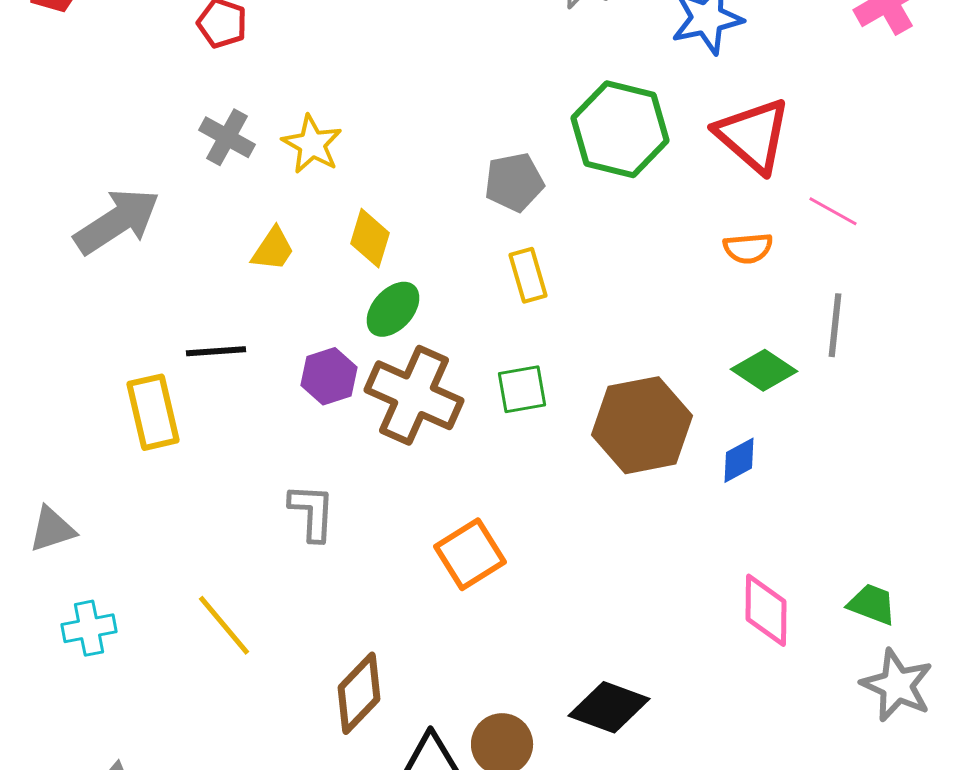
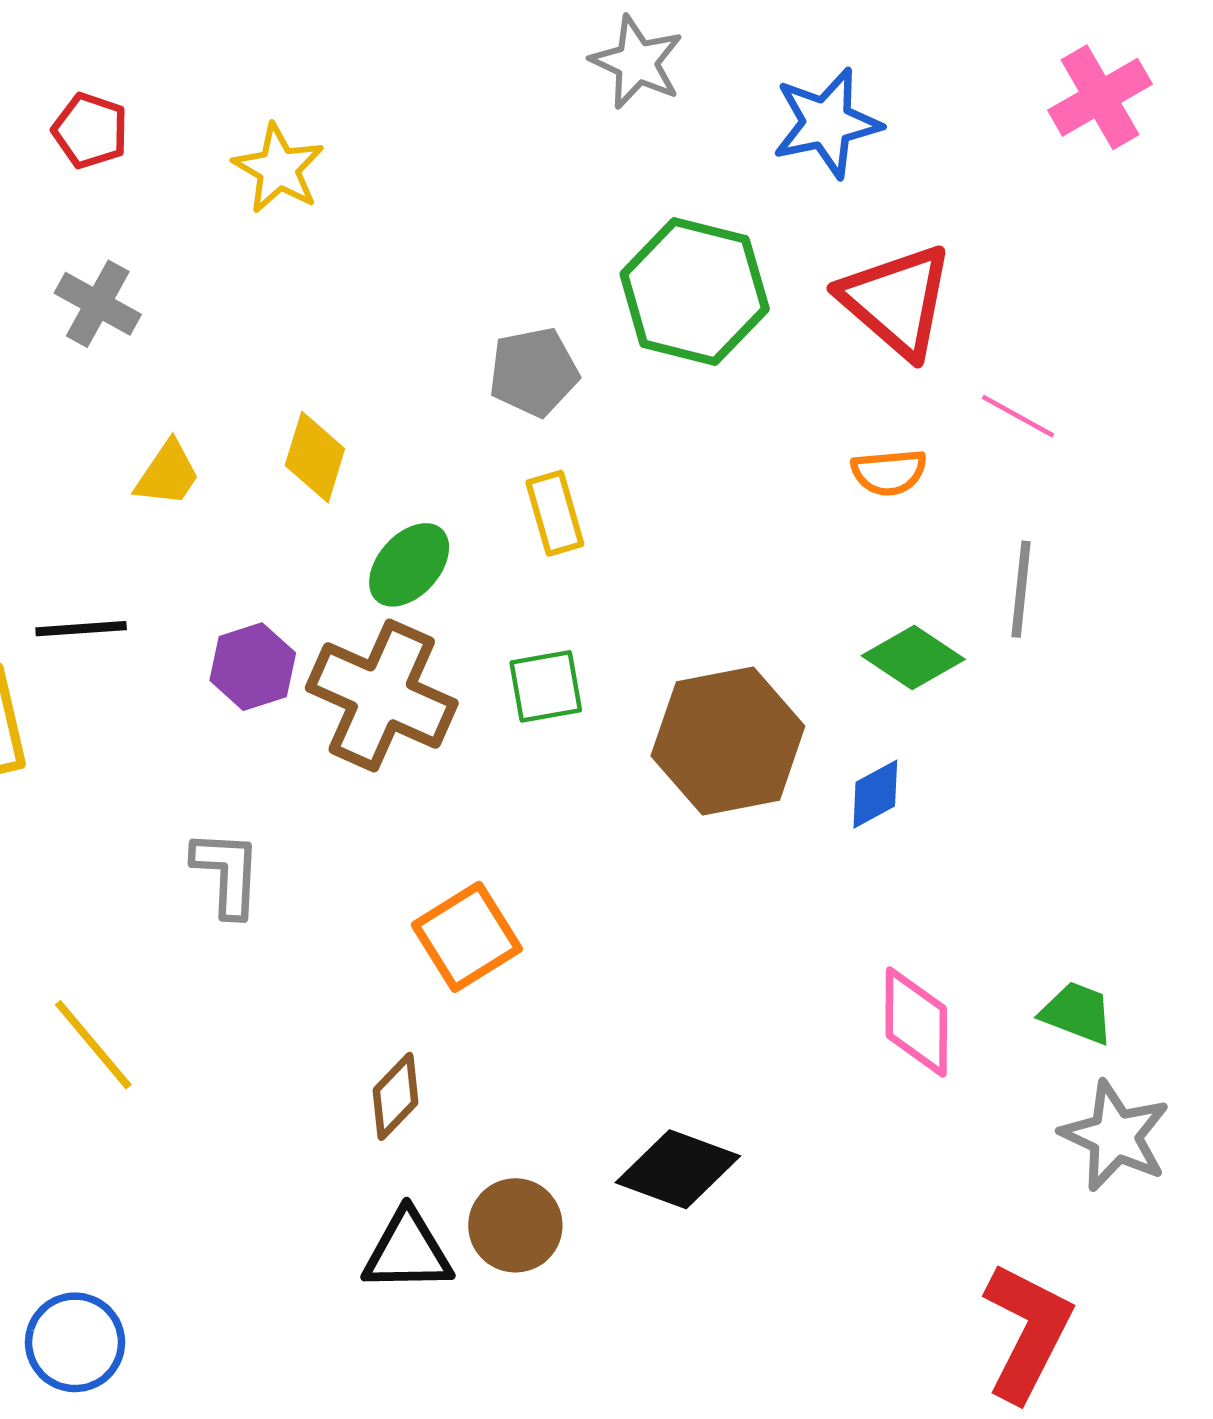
yellow star: (312, 144) -> (279, 169), moved
green ellipse: (393, 309) -> (409, 565), moved
brown diamond: (359, 693) -> (395, 1096), moved, size x0.7

